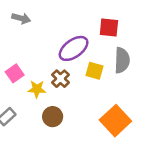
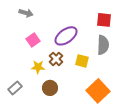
red square: (109, 28) -> (104, 20), moved
yellow square: (95, 71) -> (82, 61), moved
pink square: (15, 73) -> (33, 40), moved

